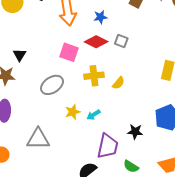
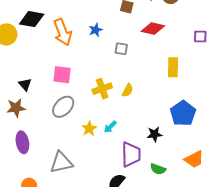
red diamond: (96, 42) -> (153, 29), moved
pink square: (69, 52) -> (62, 75), moved

